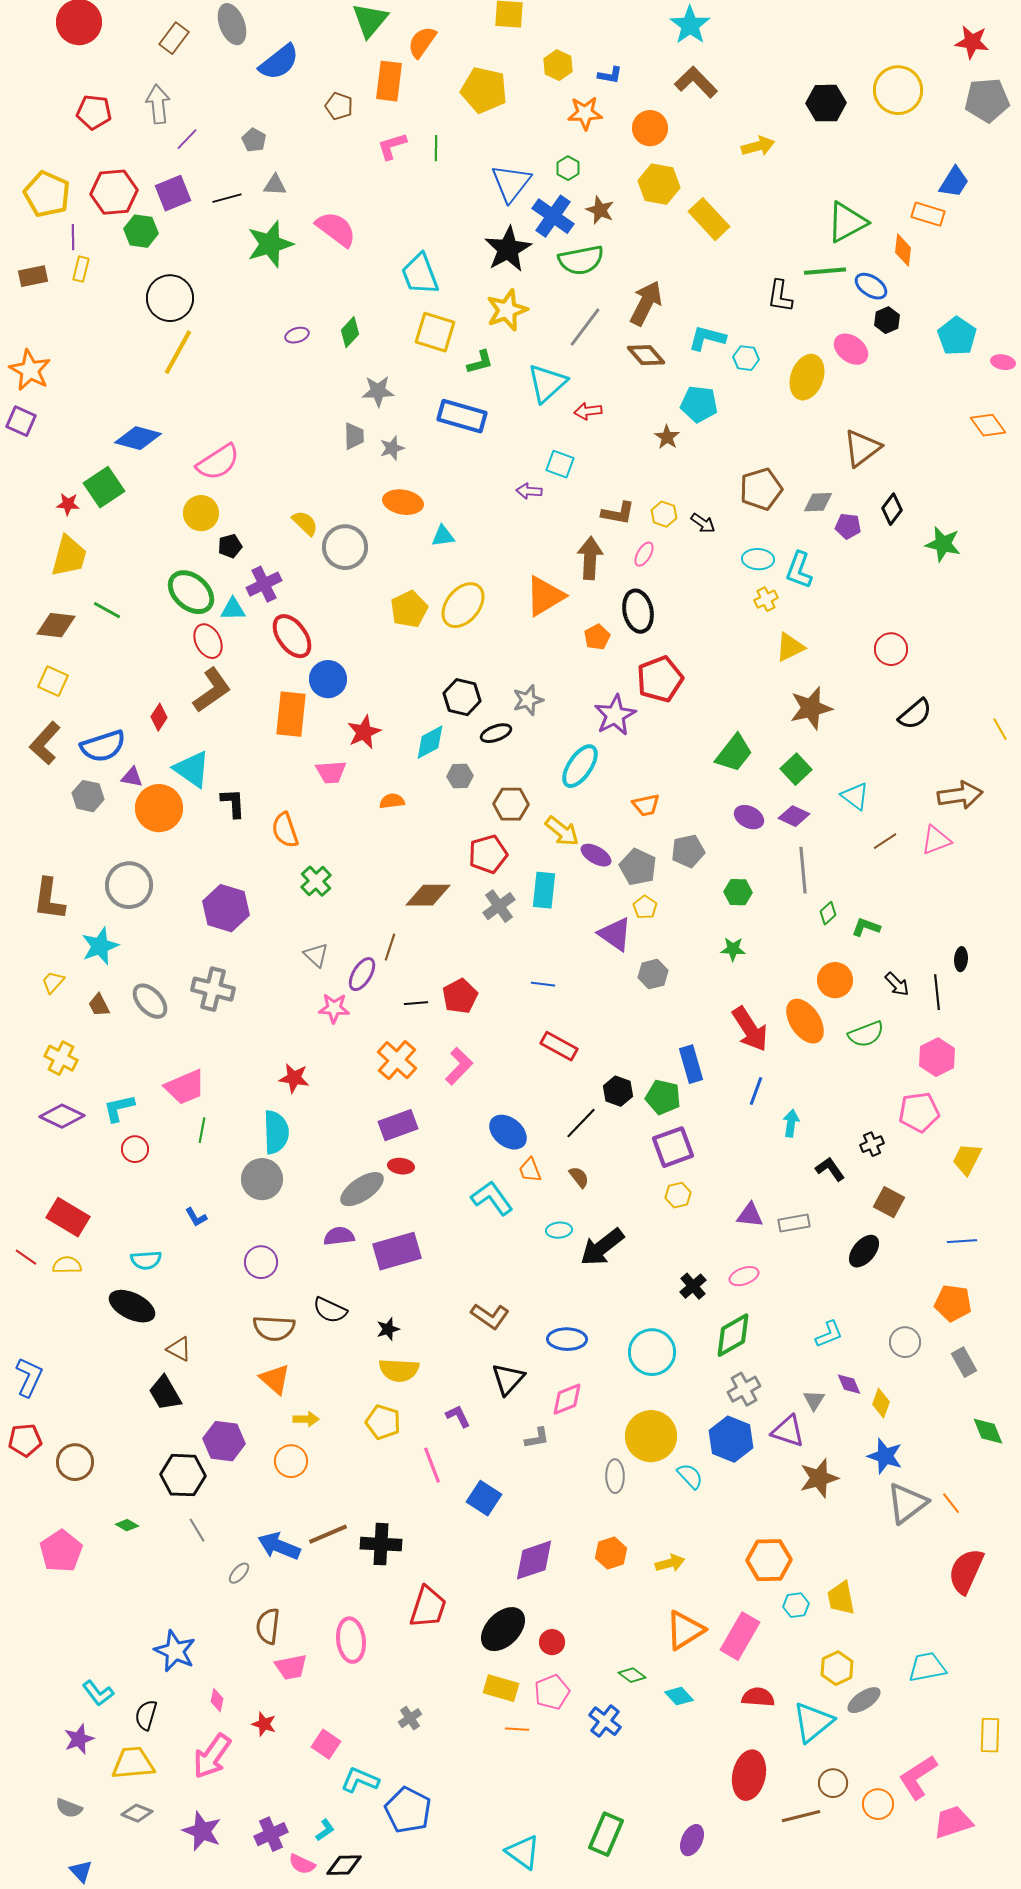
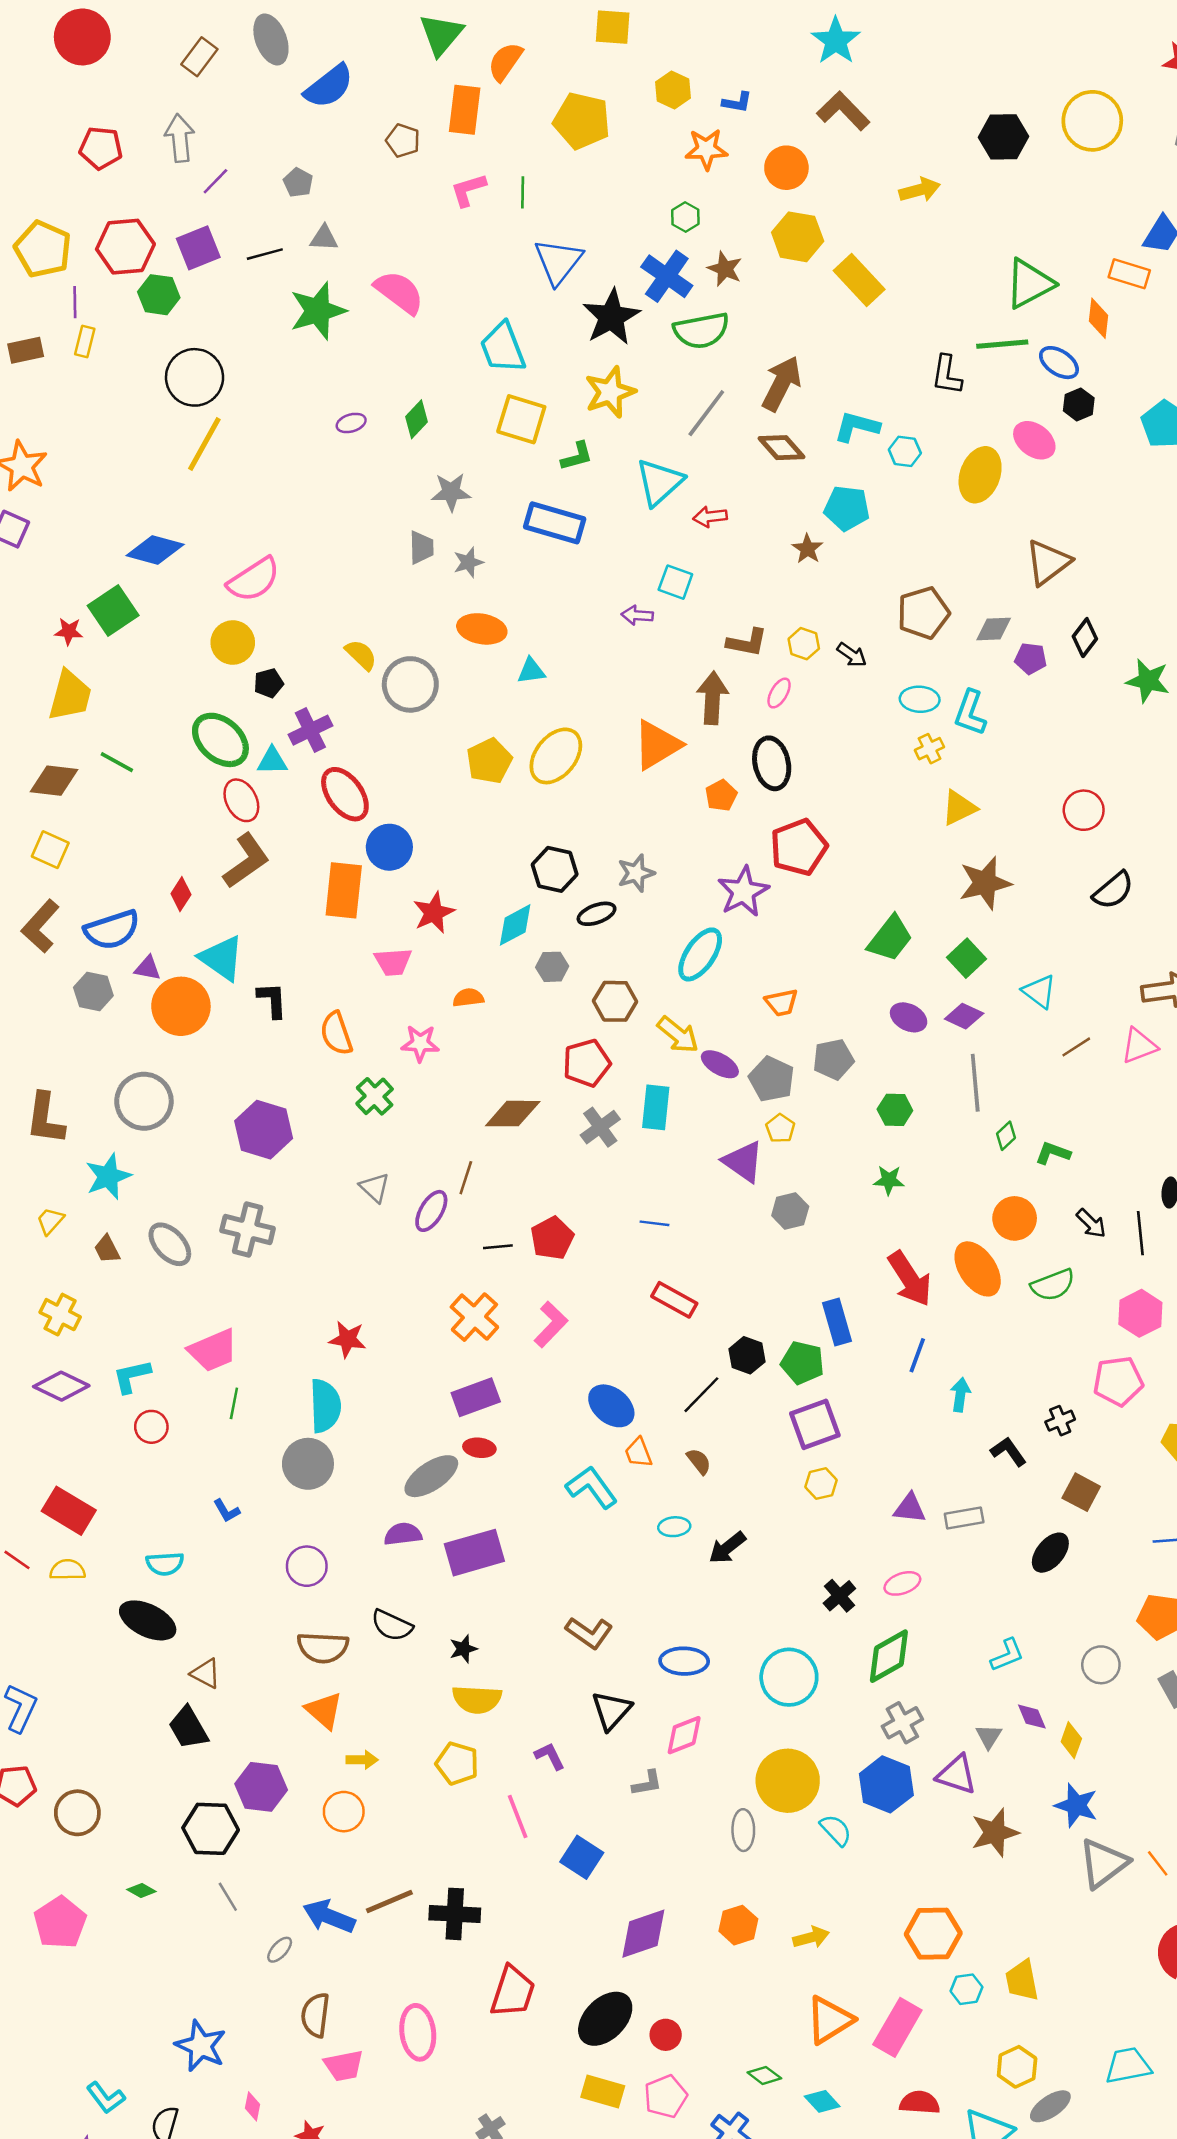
blue triangle: (511, 183) -> (558, 261), moved
pink star: (334, 1008) -> (420, 1043), moved
black arrow: (602, 1247) -> (727, 1548), size x0.7

